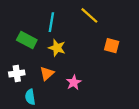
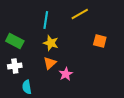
yellow line: (89, 15) -> (80, 14), turned -72
green rectangle: (27, 40) -> (15, 41), moved
orange triangle: (47, 73) -> (50, 63), moved

